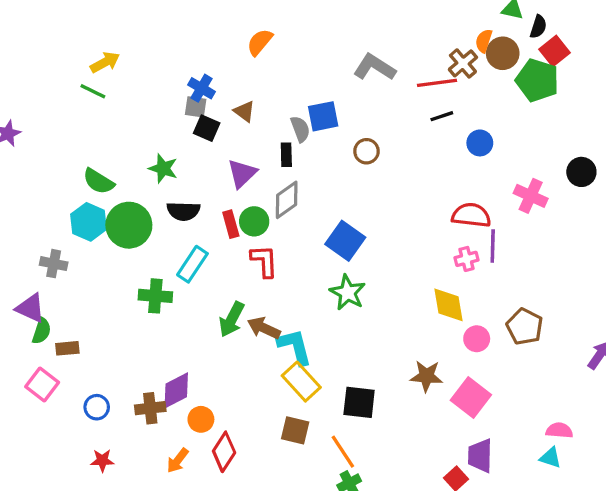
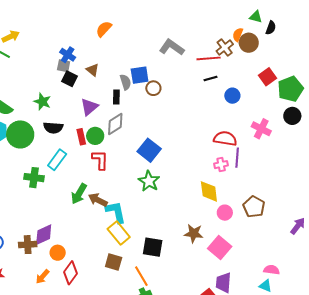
red square: (554, 51) -> (268, 77), moved
green pentagon: (537, 80) -> (290, 89), moved, turned 30
brown circle: (366, 151) -> (153, 88), moved

